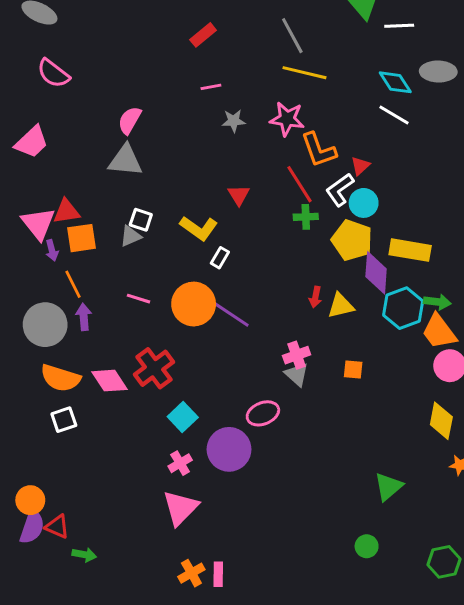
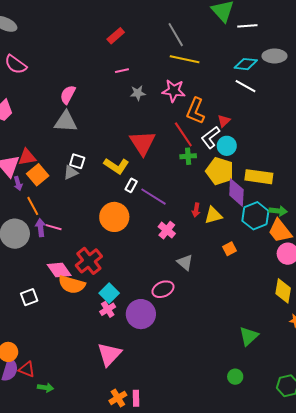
cyan diamond: (395, 82) -> (246, 64), turned -50
orange L-shape: (319, 150) -> (195, 111), turned 44
red triangle: (239, 195) -> (143, 143), size x1.8
orange square: (82, 238) -> (38, 175), turned -30
pink line: (139, 299) -> (54, 227), moved
purple line: (231, 314) -> (154, 197), moved
pink cross: (297, 355) -> (167, 230), moved, turned -30
orange square: (353, 369) -> (230, 249), moved, turned -32
orange semicircle: (60, 378) -> (72, 285), moved
pink cross: (180, 463) -> (108, 309), moved

